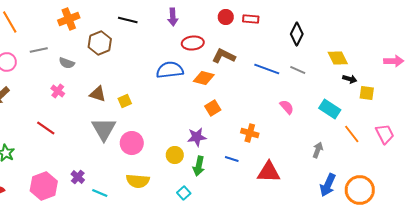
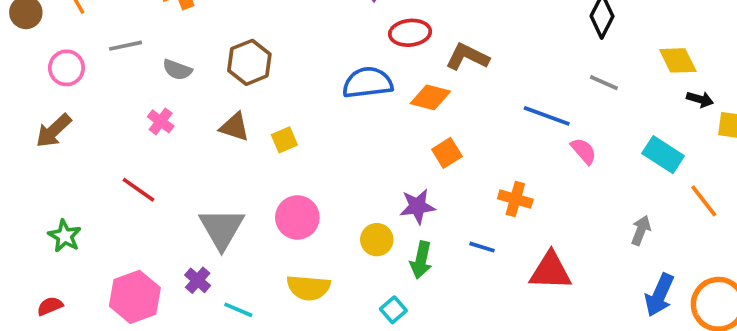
brown hexagon: (100, 43) -> (249, 62), moved
blue line: (267, 69) -> (547, 116), moved
gray triangle: (104, 129) -> (222, 229), moved

